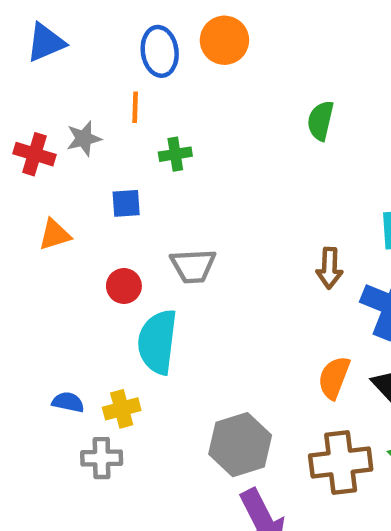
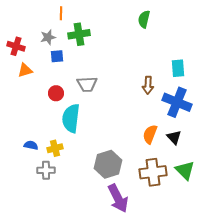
gray star: (84, 139) -> (48, 37), moved
red cross: (35, 154) -> (16, 46), moved
green cross: (175, 154) -> (79, 34), size x1.5

